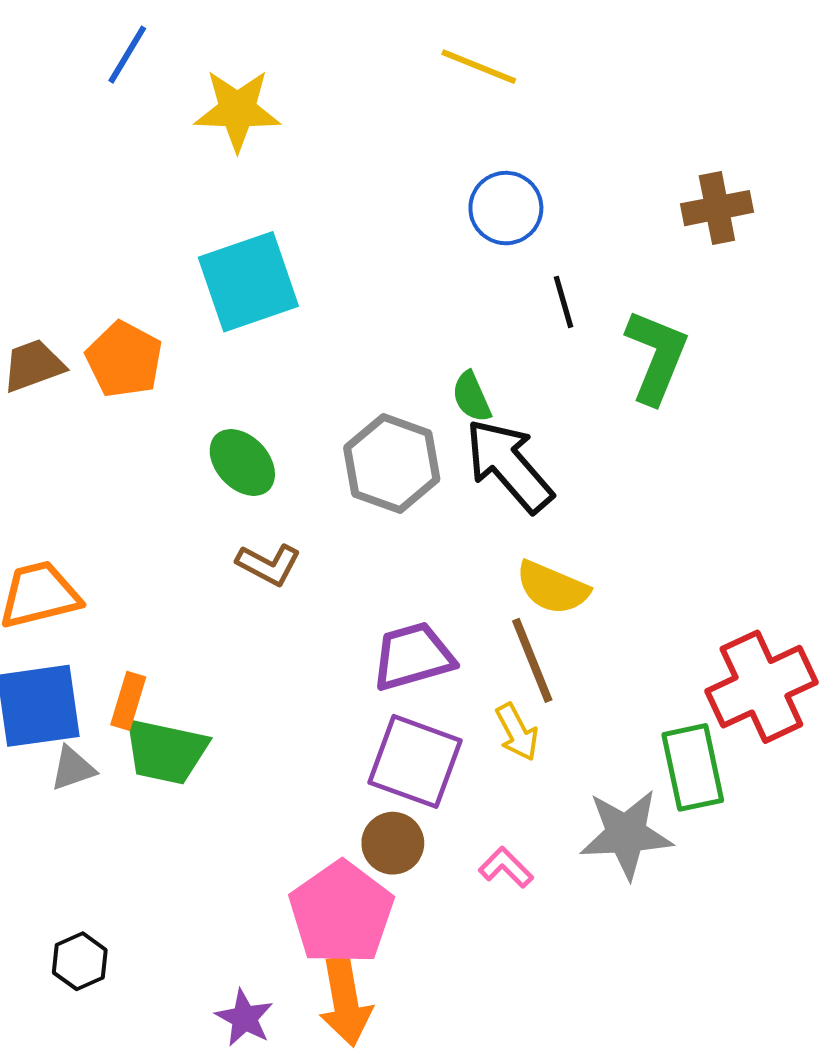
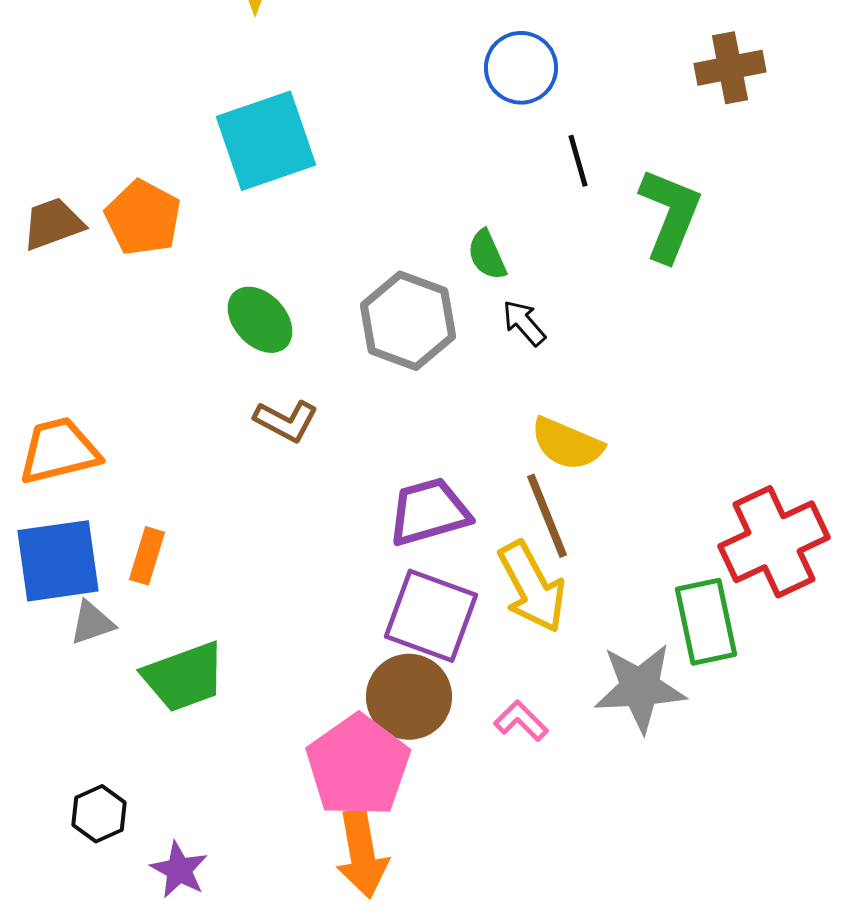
black arrow: (509, 466) -> (524, 323), size x0.5
yellow arrow: (517, 732) -> (532, 587), size x1.6
green trapezoid: (166, 751) -> (184, 677), moved, turned -32
brown circle: (393, 843) -> (409, 697), size x1.4
purple star: (244, 1018) -> (179, 870), moved

